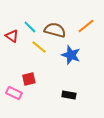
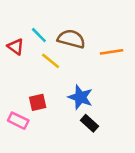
orange line: (86, 26) -> (112, 52), moved, turned 30
blue star: (71, 55) -> (80, 97), moved
black rectangle: (69, 95) -> (89, 123), turned 32

